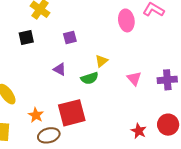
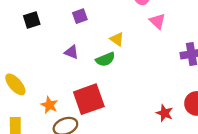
yellow triangle: (101, 61) -> (117, 39), turned -40
pink triangle: (134, 78) -> (157, 21), moved

